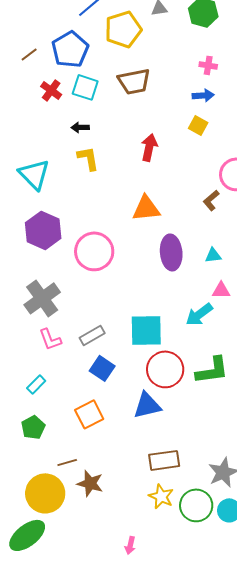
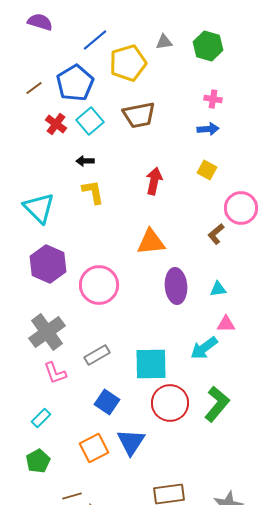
cyan square: (85, 87) -> (90, 121), turned 32
yellow square: (198, 125) -> (207, 170), moved
gray rectangle: (92, 335) -> (97, 355), moved
green L-shape: (212, 370) -> (217, 404), turned -42
blue triangle: (147, 405) -> (131, 442), moved, turned -44

